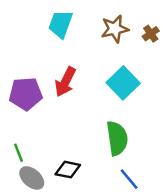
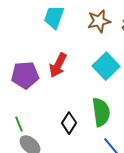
black diamond: (68, 170) -> (69, 123), moved, turned -70

